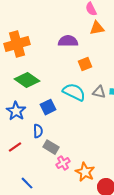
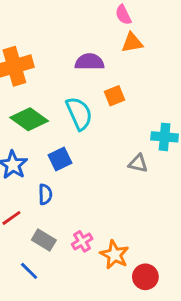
cyan semicircle: (74, 92) -> (79, 113), moved, turned 40
gray triangle: (99, 92) -> (138, 163), moved
gray rectangle: (51, 147) -> (44, 240), moved

